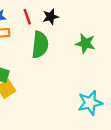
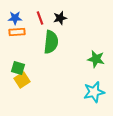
green star: (85, 43) -> (96, 59), moved

